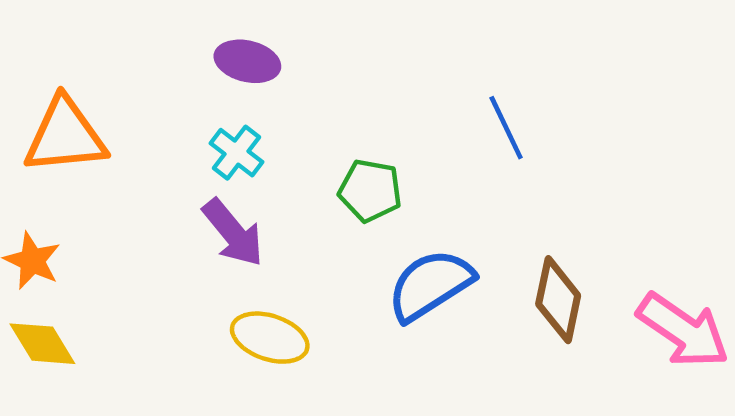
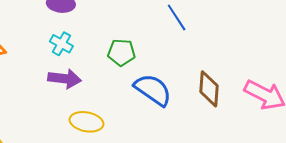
purple arrow: (233, 233) -> (65, 79), turned -36
blue semicircle: (430, 285) -> (153, 90), turned 75

